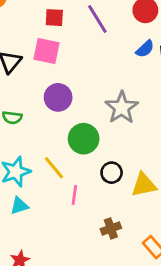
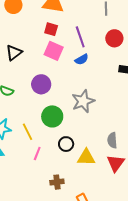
blue semicircle: (145, 49) -> (82, 59), moved
pink square: (46, 51) -> (54, 51), moved

